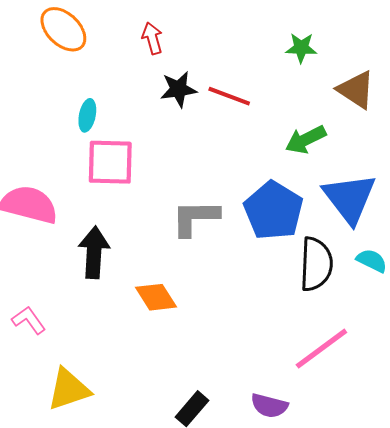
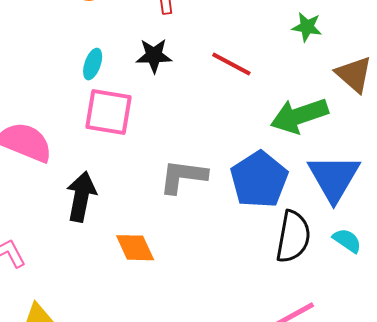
black star: (178, 89) -> (154, 56), moved
green arrow: (306, 140) -> (299, 116), size x1.4

